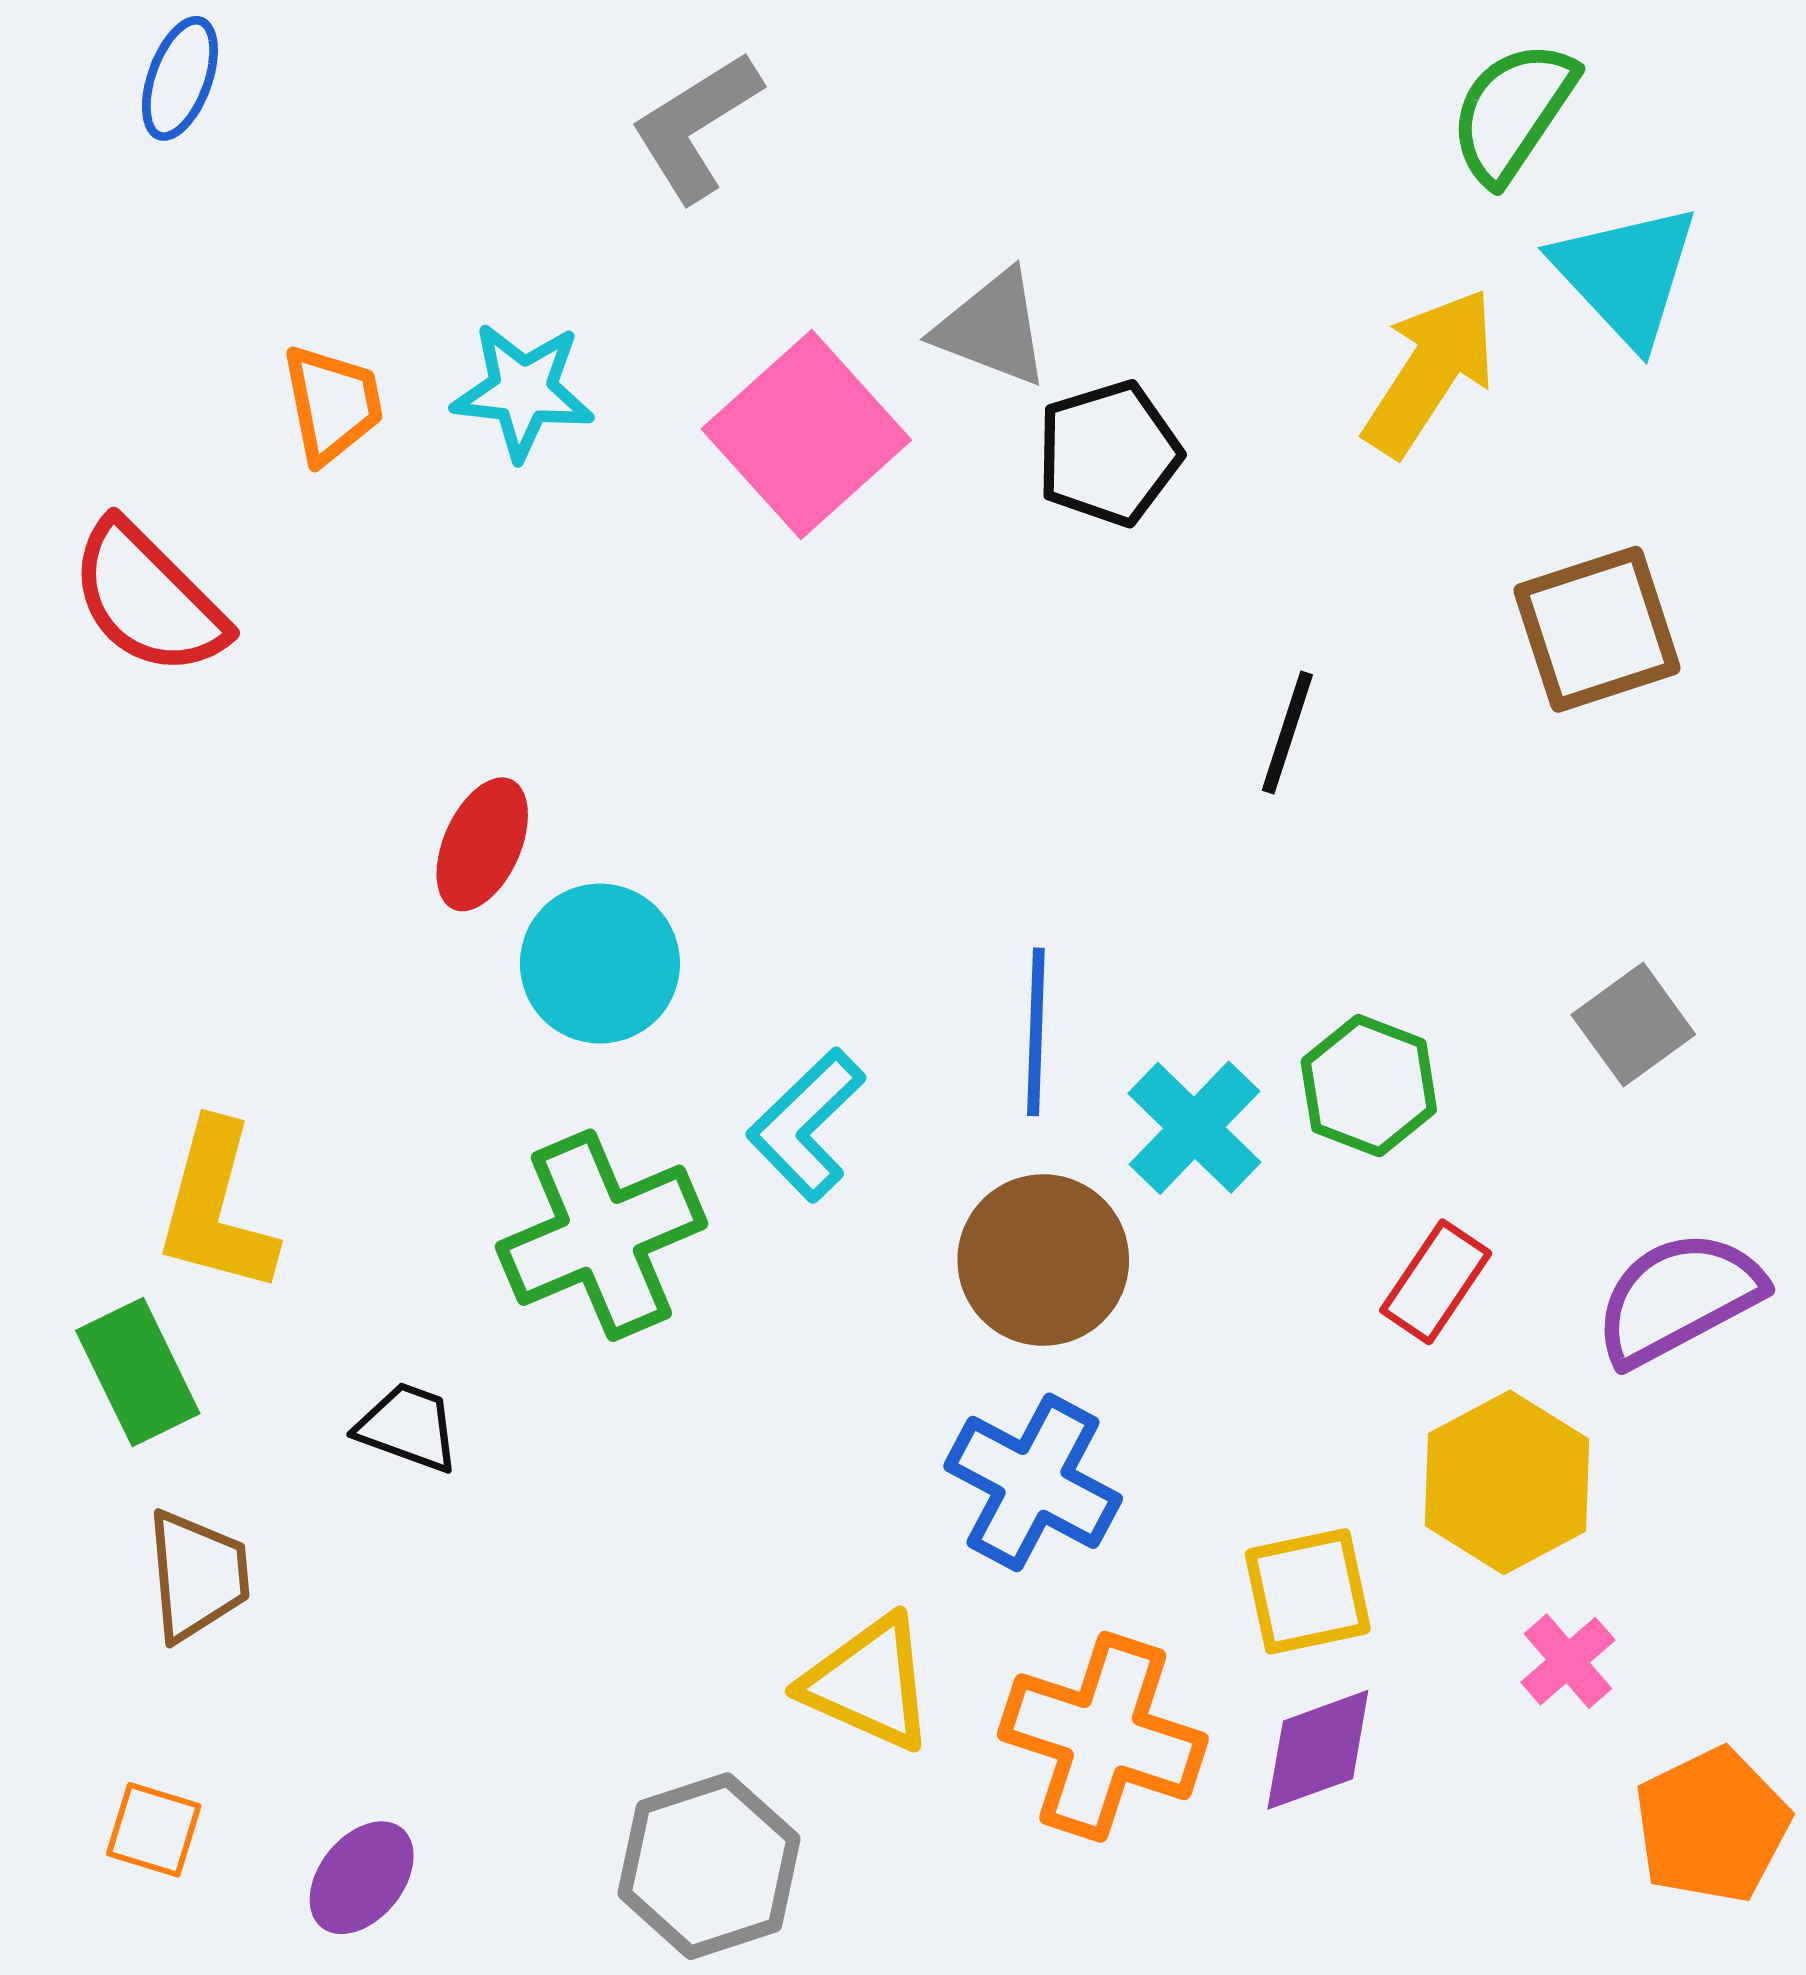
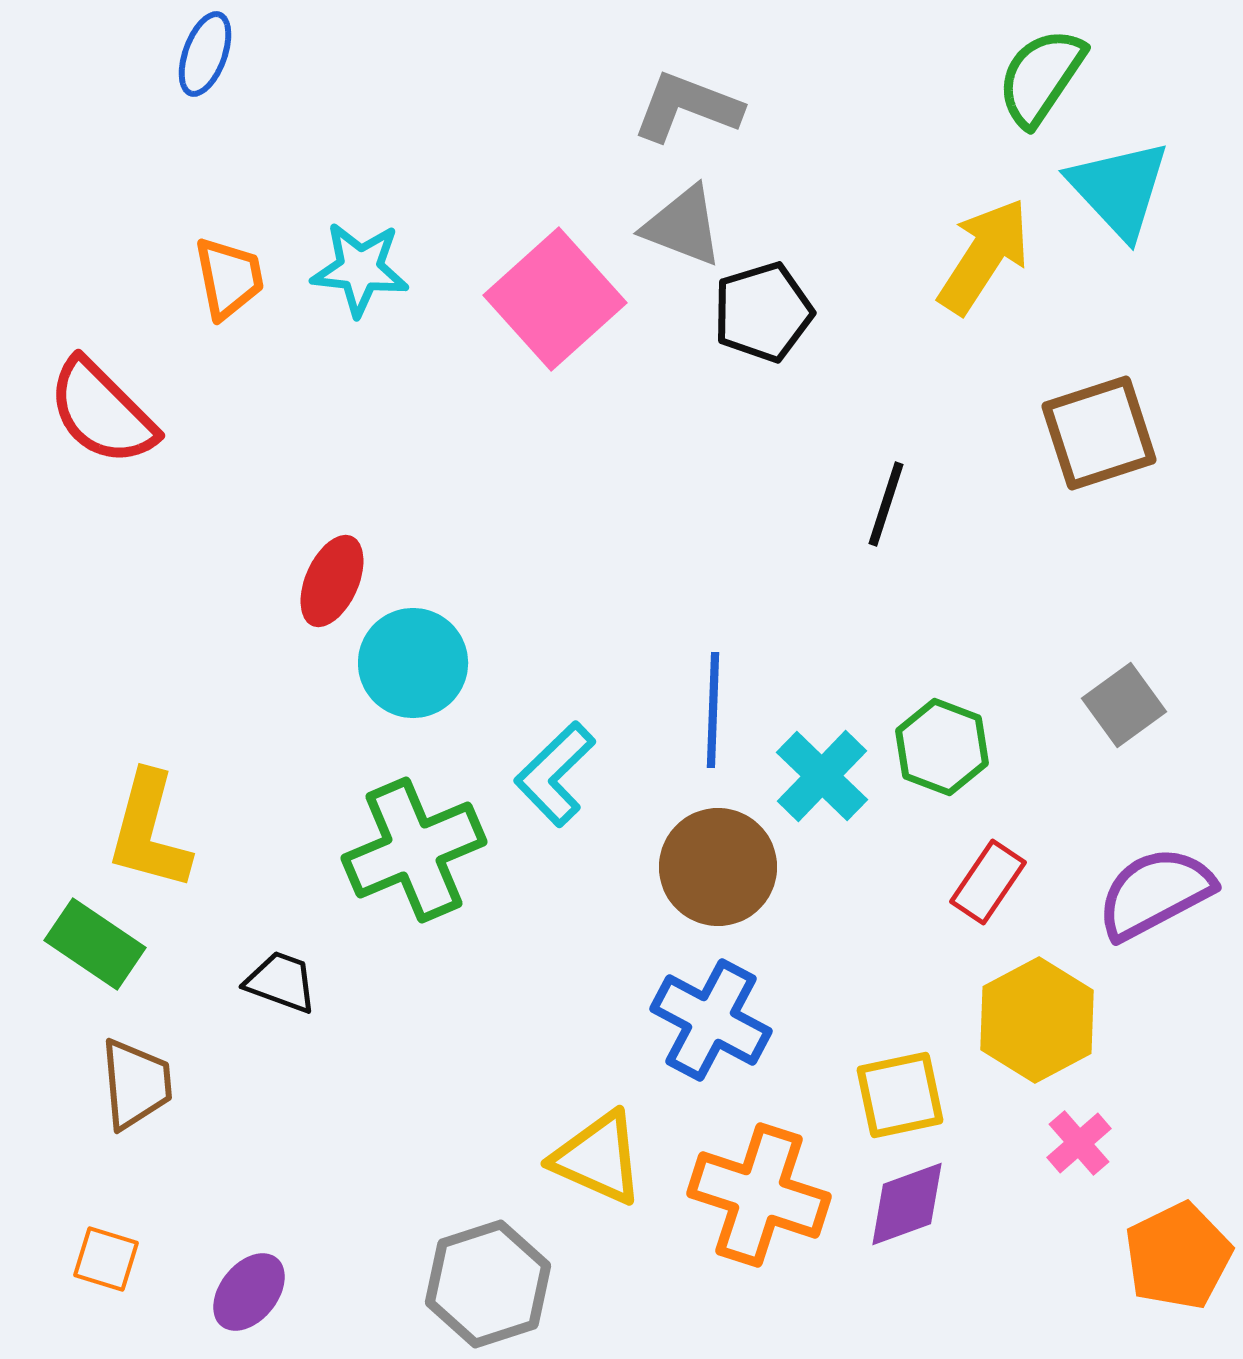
blue ellipse: (180, 78) -> (205, 54), moved
gray L-shape: (696, 126) -> (687, 107), moved, turned 53
green rectangle: (138, 1372) -> (95, 944), turned -30

